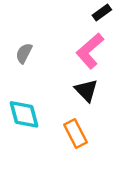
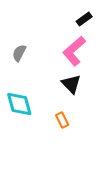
orange rectangle: (76, 134) -> (62, 120), size x0.7

